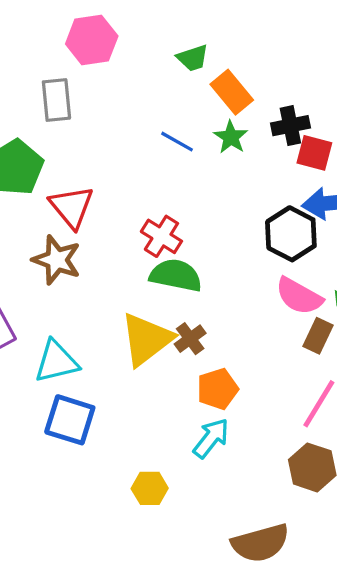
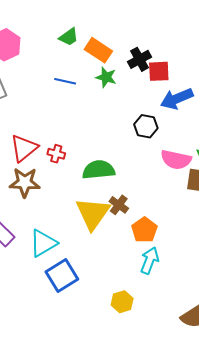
blue line: (177, 142) -> (65, 81), moved
red triangle: (72, 207) -> (24, 148), turned 48
black hexagon: (291, 234) -> (146, 126), moved, size x0.7
red cross: (161, 236) -> (56, 154), moved, size x0.7
blue square: (70, 420) -> (62, 276), turned -32

